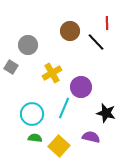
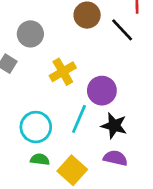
black star: (106, 113) -> (114, 126), moved

